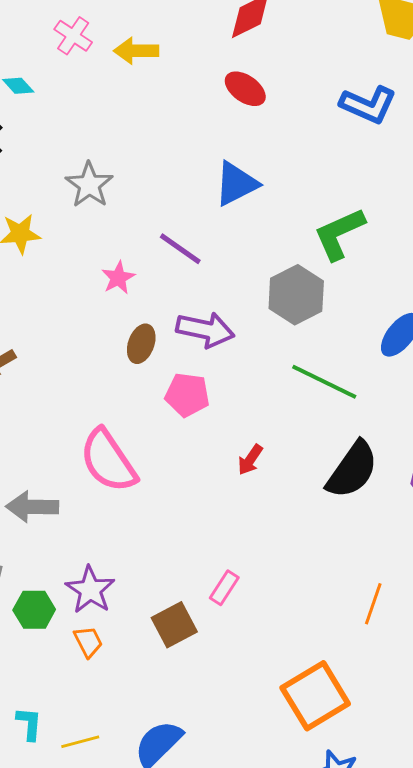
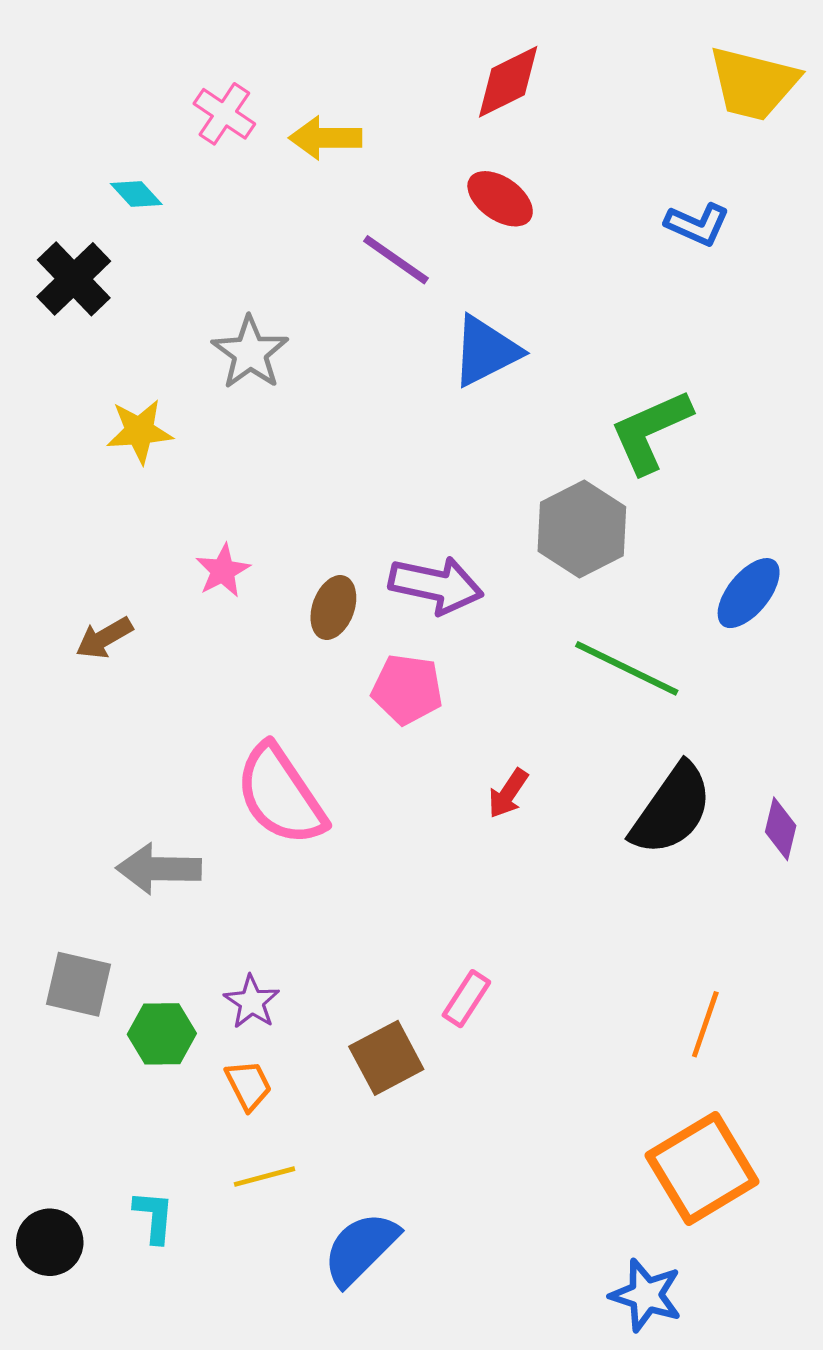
blue L-shape: (368, 105) -> (697, 224), size x0.7
purple line: (180, 249) -> (396, 260), moved
pink star: (118, 278) -> (223, 571), moved
purple star: (90, 590) -> (252, 1002), size x0.7
orange square: (315, 696) -> (702, 1169), moved
yellow line: (80, 742) -> (264, 1177), moved

